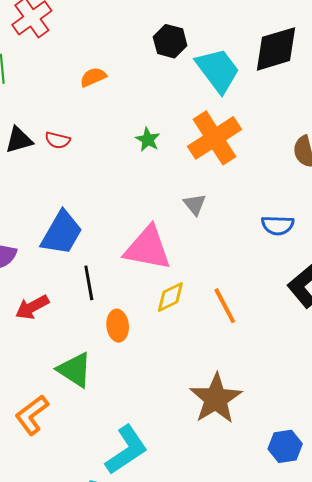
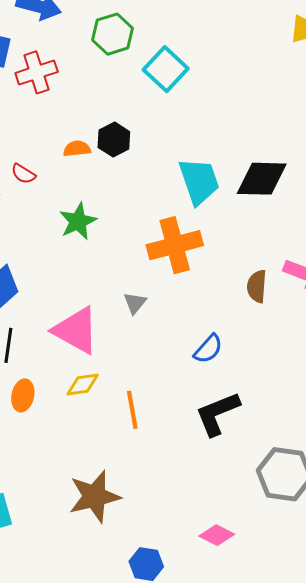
black hexagon: (170, 41) -> (114, 140), moved
red semicircle: (58, 140) -> (23, 174), moved
green star: (148, 140) -> (78, 221), moved, size x1.5
blue semicircle: (278, 225) -> (208, 349), turned -68

